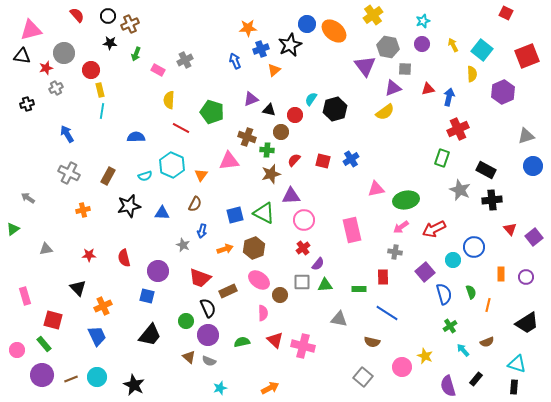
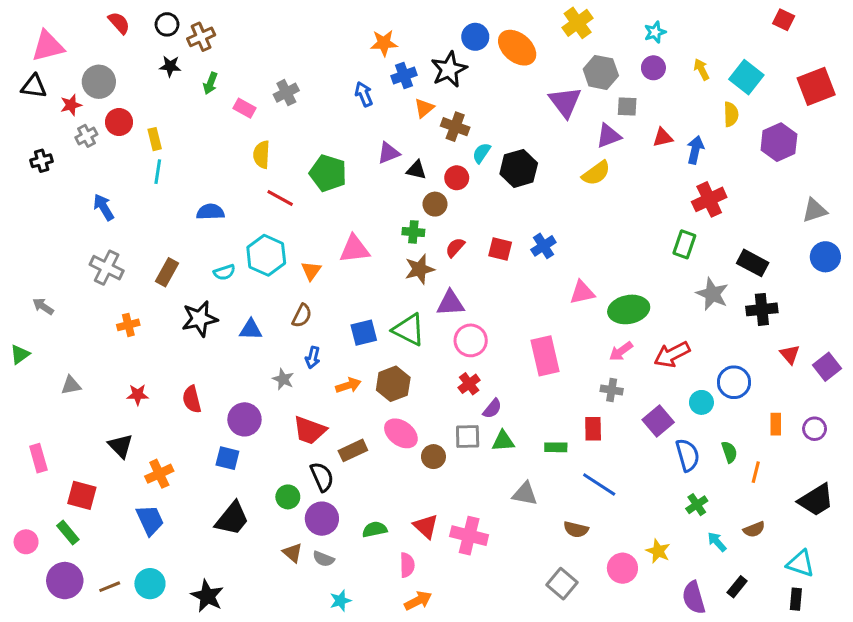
red circle: (91, 70) -> (119, 122), moved
brown cross: (247, 137) -> (455, 127), moved
pink semicircle: (263, 313) -> (407, 565), moved

